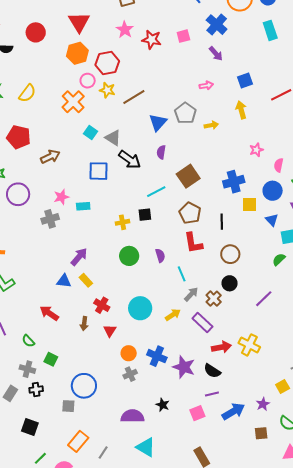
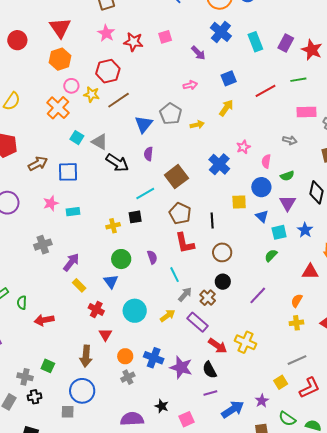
blue cross: (217, 25) -> (221, 32), moved
cyan rectangle: (270, 30) -> (255, 42), moved
red hexagon: (107, 63) -> (108, 71), moved
yellow arrow: (241, 110) -> (226, 108), turned 54
blue square: (99, 171) -> (68, 172), moved
blue cross: (234, 182) -> (219, 164), moved, turned -30
gray cross: (50, 219) -> (43, 245), moved
blue triangle: (64, 281) -> (111, 281), moved, turned 49
red arrow: (49, 313) -> (44, 320), turned -42
brown arrow: (84, 324) -> (86, 356), moved, size x1.5
green semicircle: (28, 341) -> (22, 303), moved, turned 48
red arrow: (221, 347) -> (218, 346), turned 48
black semicircle: (212, 371) -> (210, 370), turned 30
pink square: (197, 413) -> (186, 419), moved

